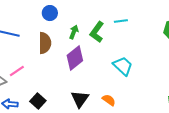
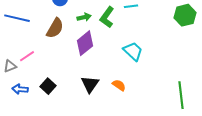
green arrow: (74, 32) -> (84, 17), turned 56
brown semicircle: (45, 43) -> (55, 28), turned 30

